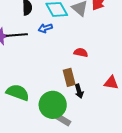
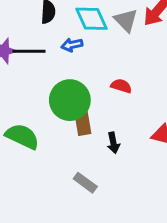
brown rectangle: (69, 77) -> (83, 122), moved
green circle: (53, 105) -> (70, 100), moved

